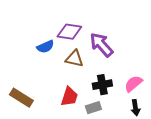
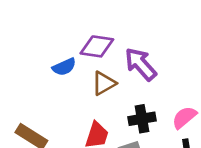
brown triangle: (74, 59) -> (104, 83), turned -42

